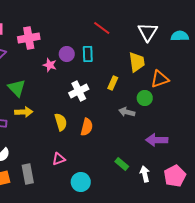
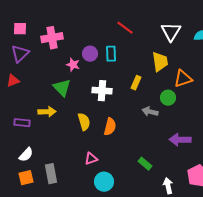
green triangle: (17, 88) -> (62, 88), moved
white cross: (79, 91) -> (102, 91), turned 30
pink triangle: (59, 159) -> (91, 159), moved
white arrow: (145, 174) -> (168, 186), moved

